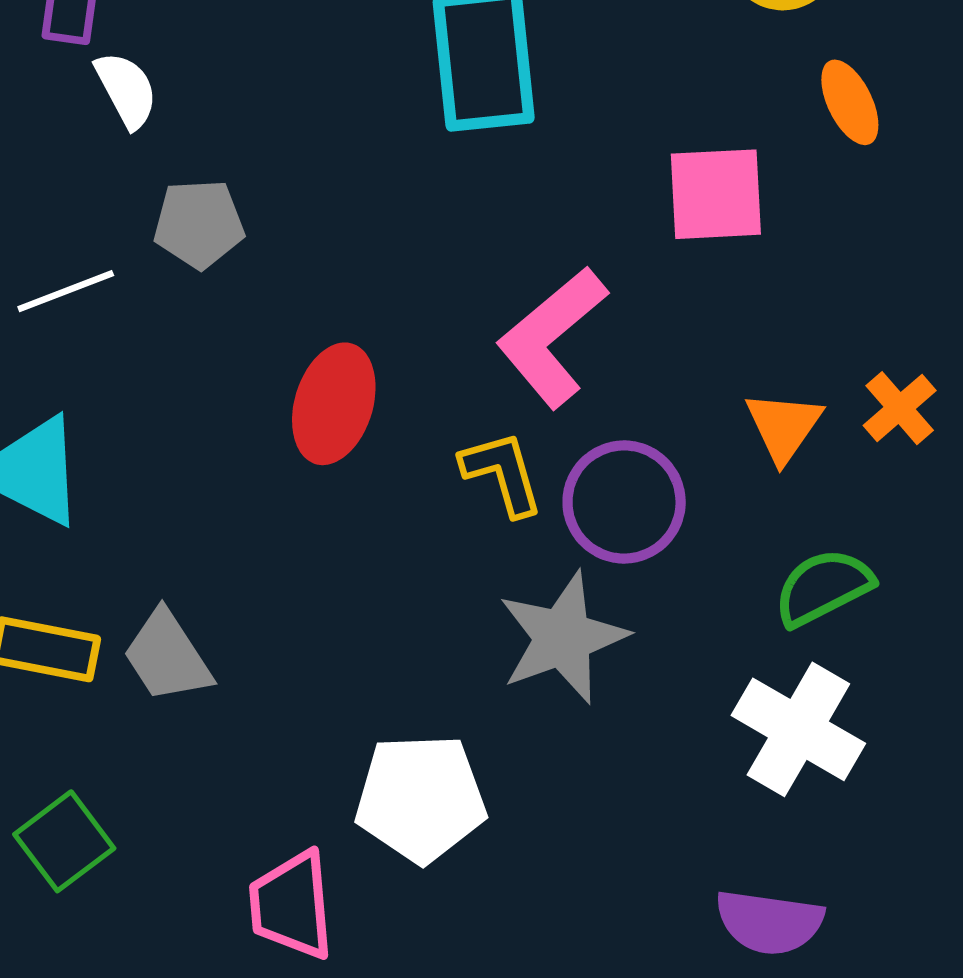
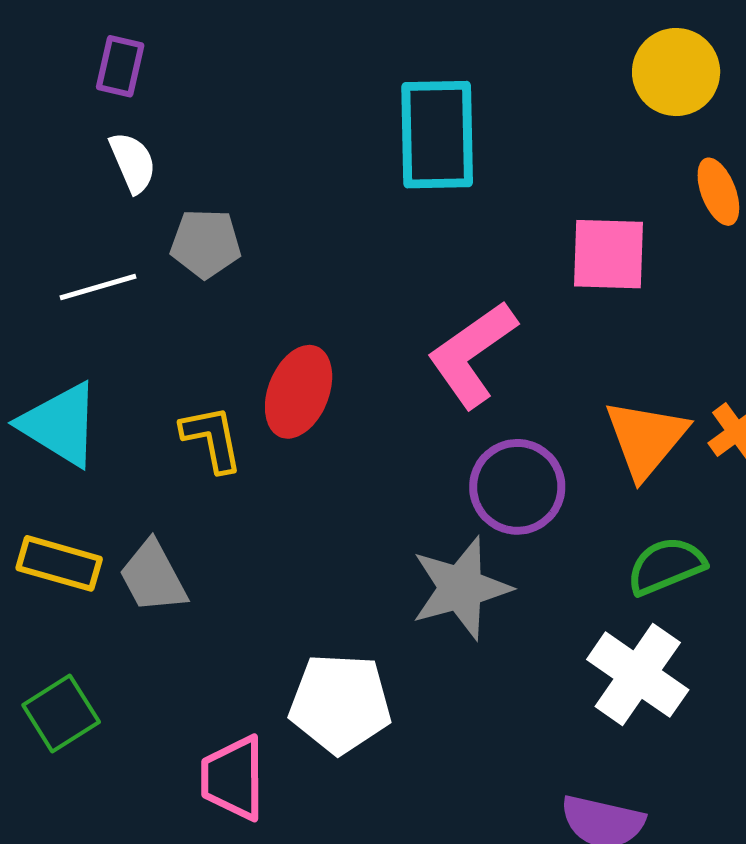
white semicircle: (126, 90) -> (133, 162), moved
orange triangle: (784, 426) -> (646, 439), size x1.4
yellow L-shape: (502, 473) -> (212, 439), moved

